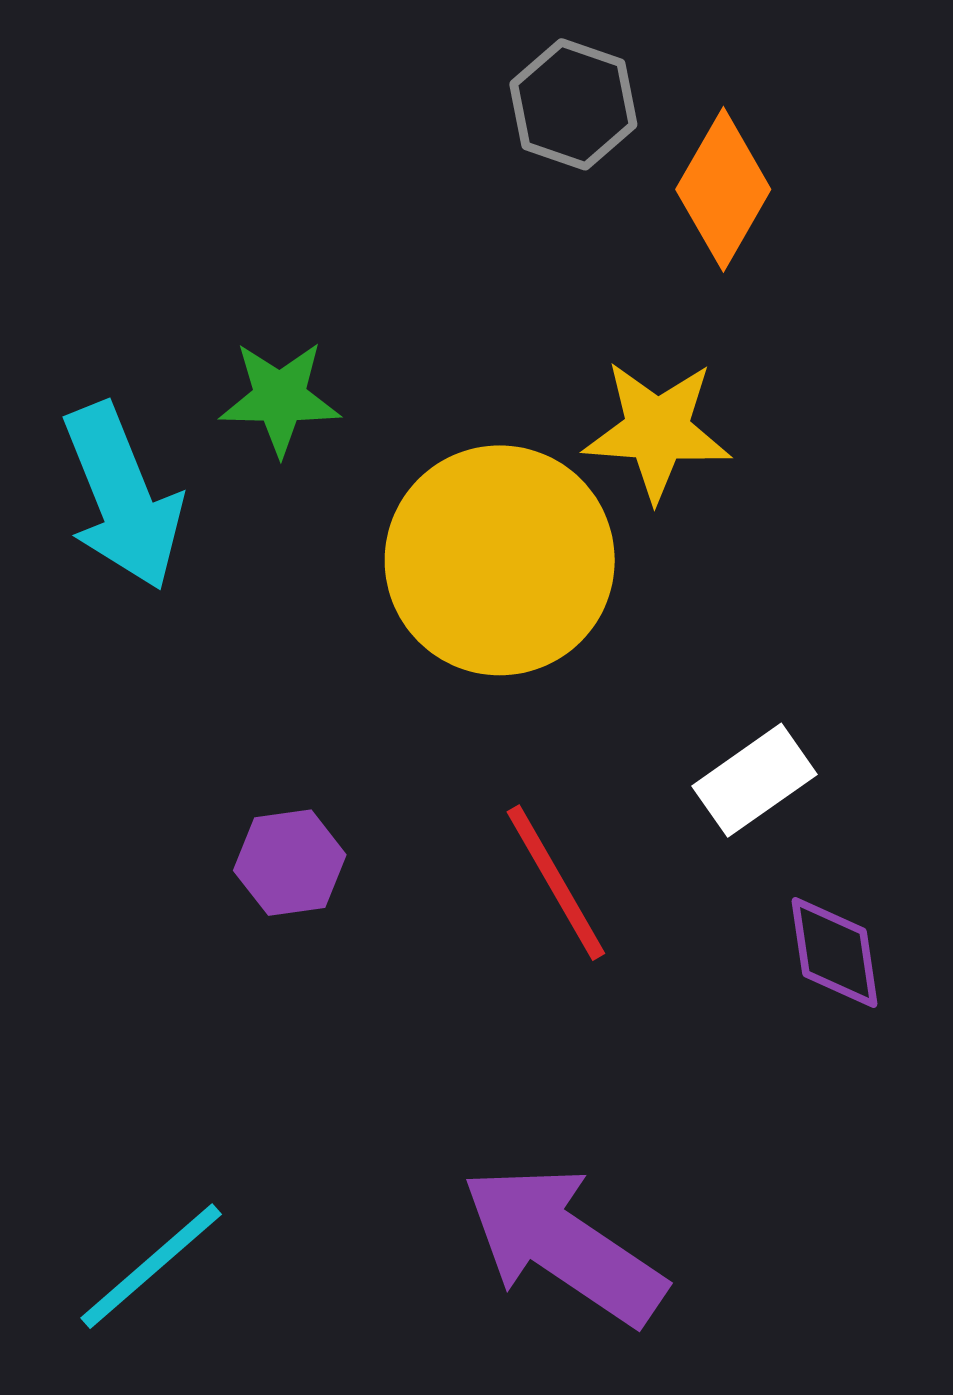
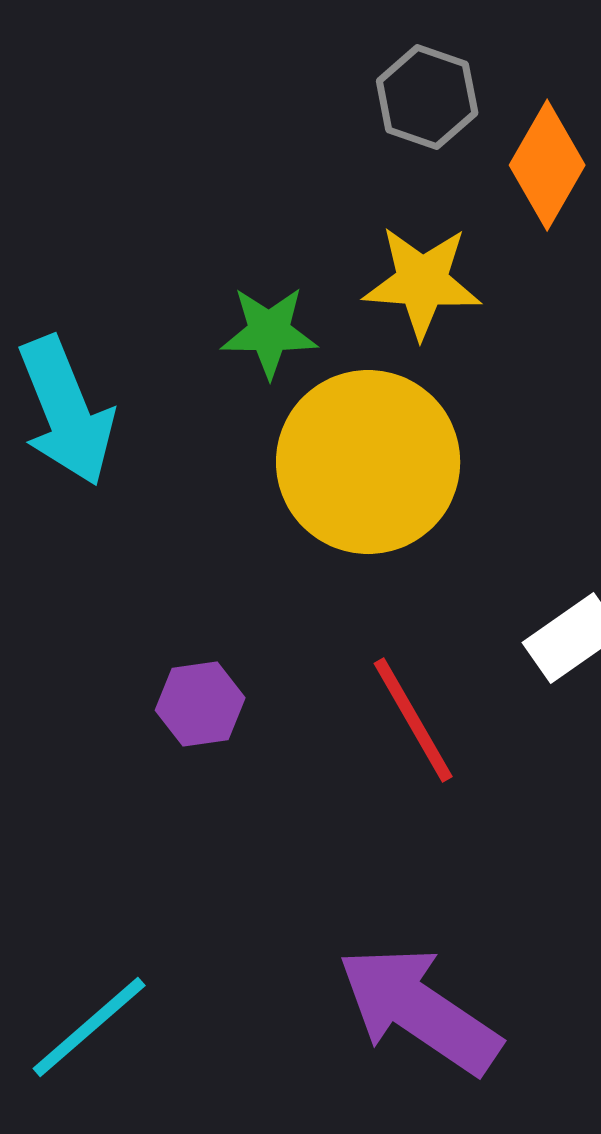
green star: (280, 398) -> (269, 332), moved
yellow star: (657, 430) -> (422, 282), moved

